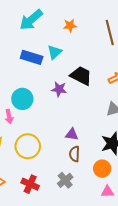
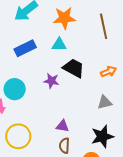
orange star: (70, 26) -> (64, 18), size x1.6
cyan triangle: (55, 52) -> (59, 45), moved, turned 42
blue rectangle: (32, 57) -> (25, 48), turned -45

